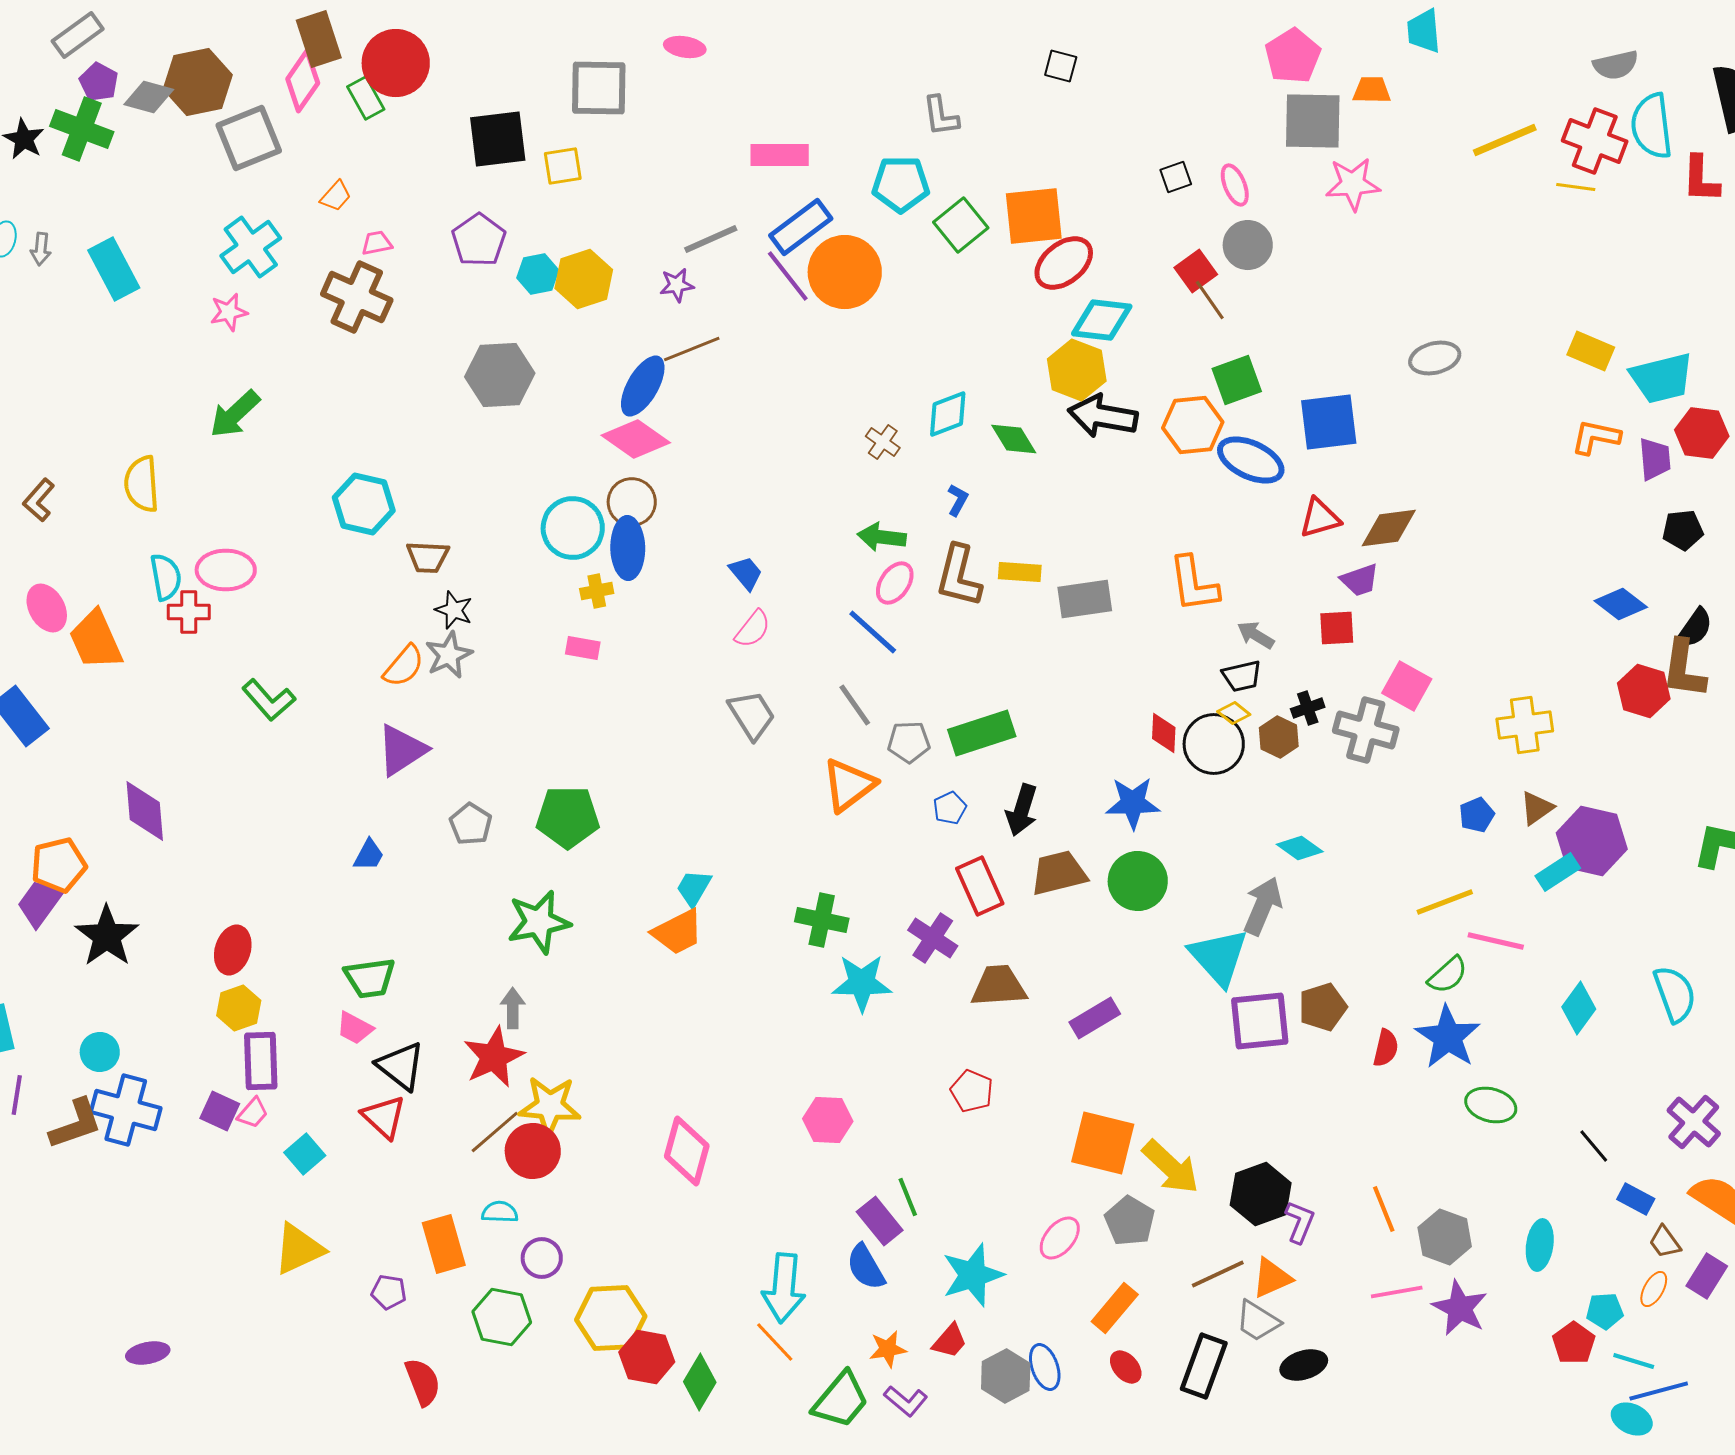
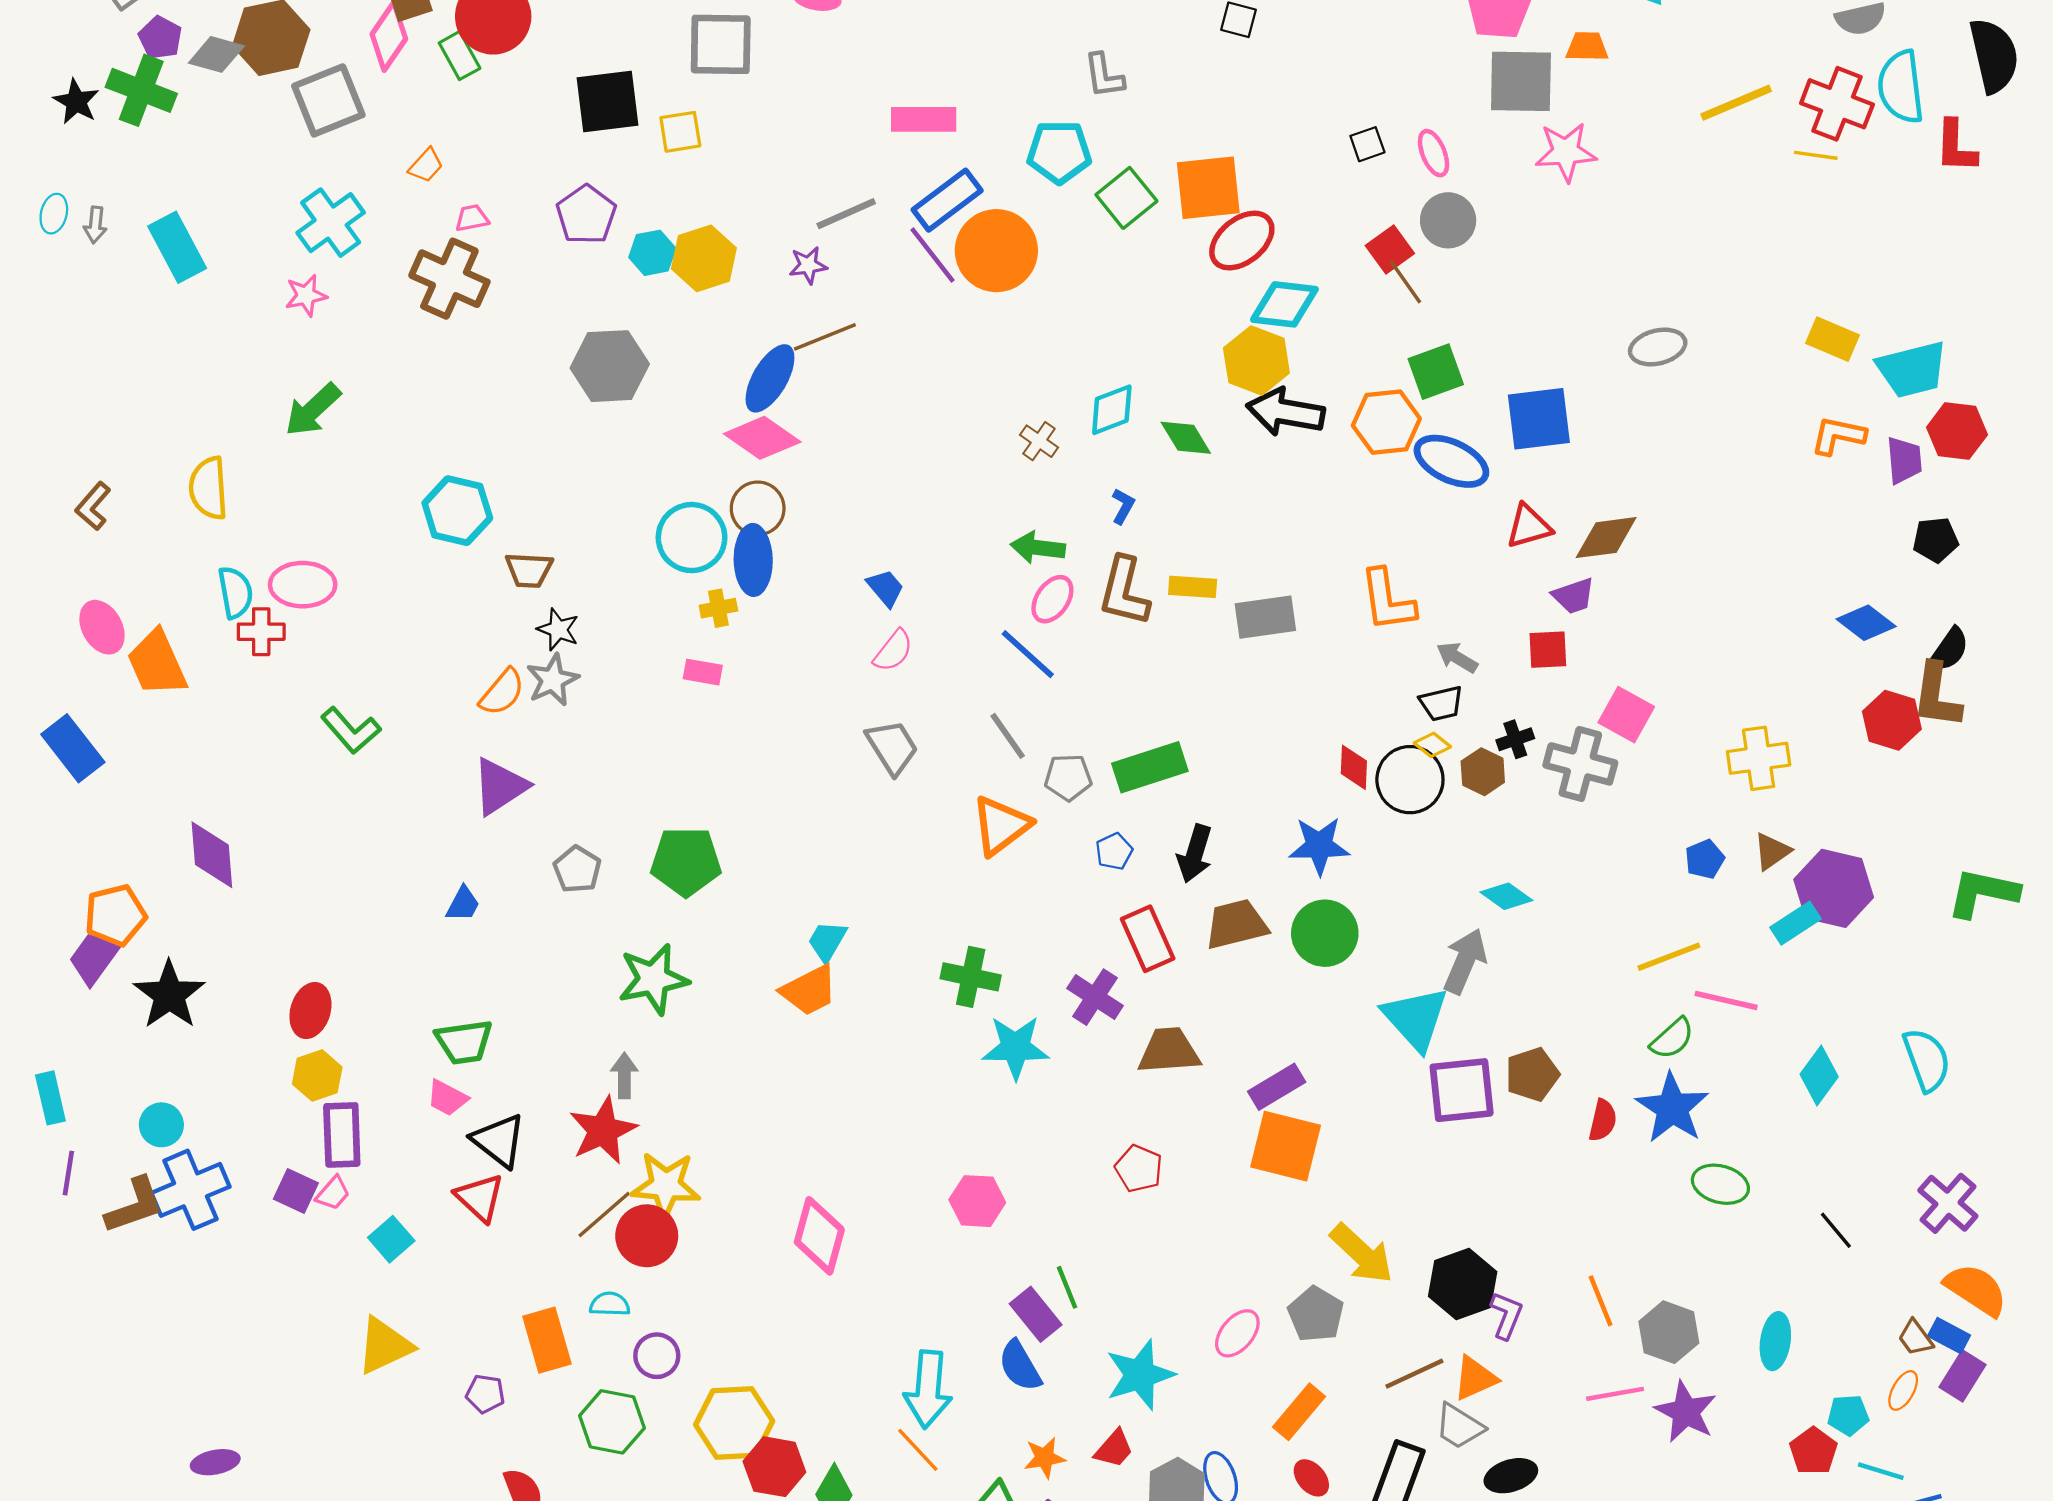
blue cross: (126, 1110) -> (191, 1190), turned -38
orange square: (1103, 1143) -> (1286, 1146), moved
blue rectangle: (1636, 1199) -> (1949, 1336), moved

